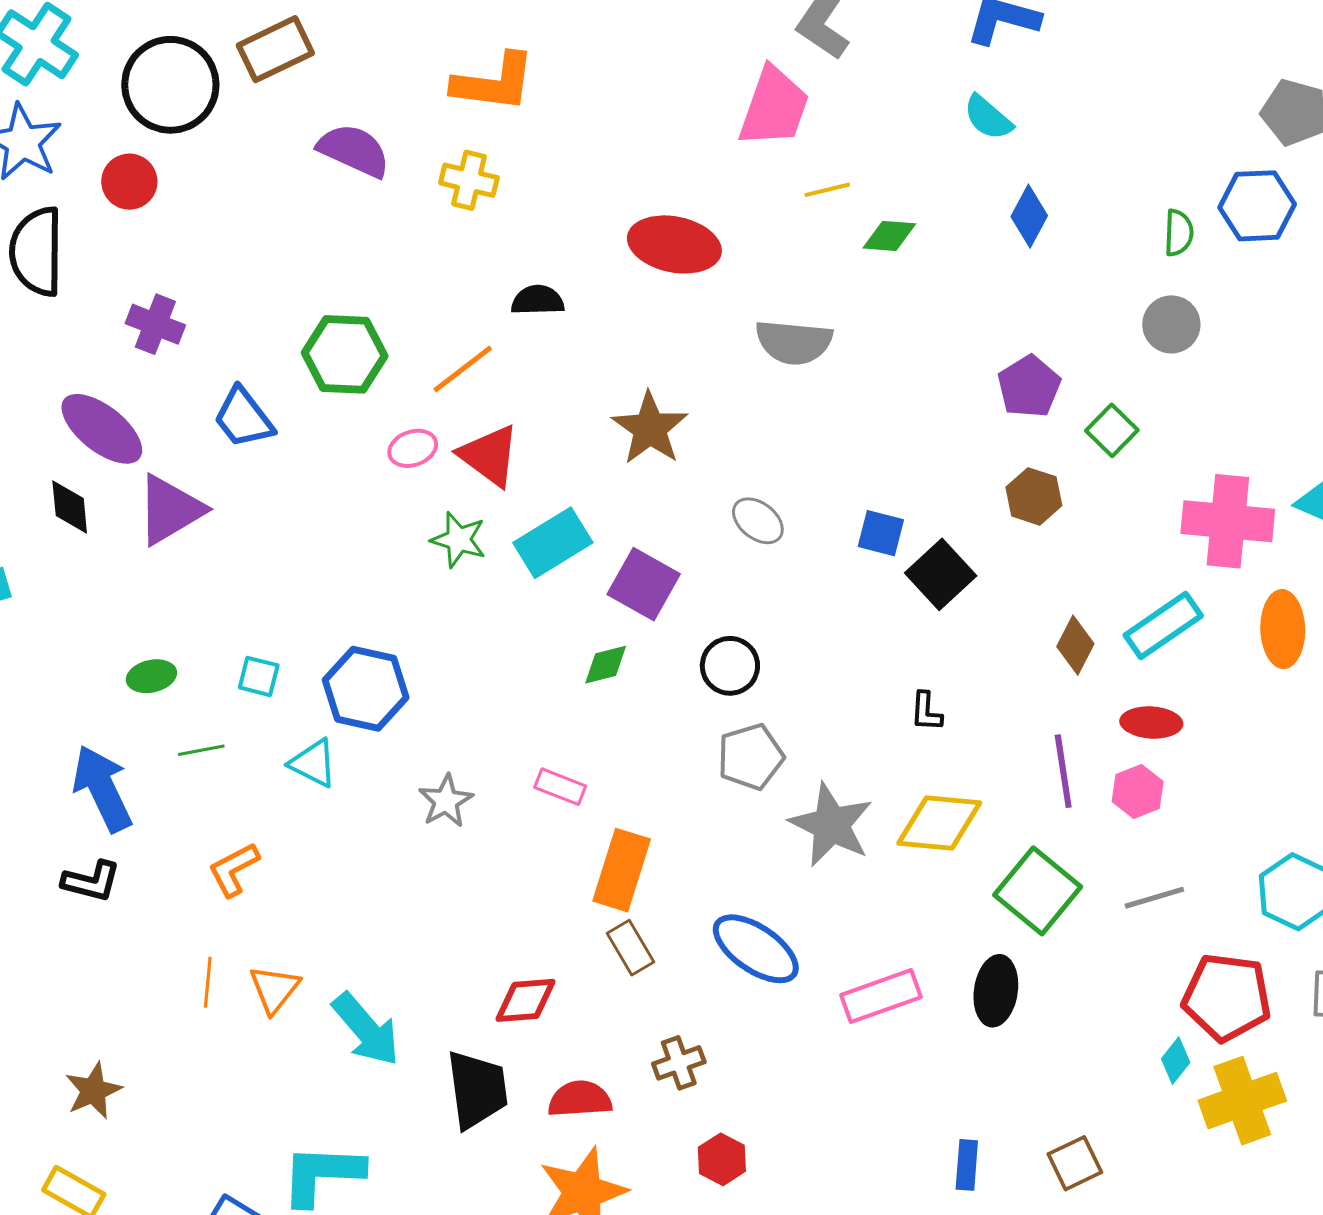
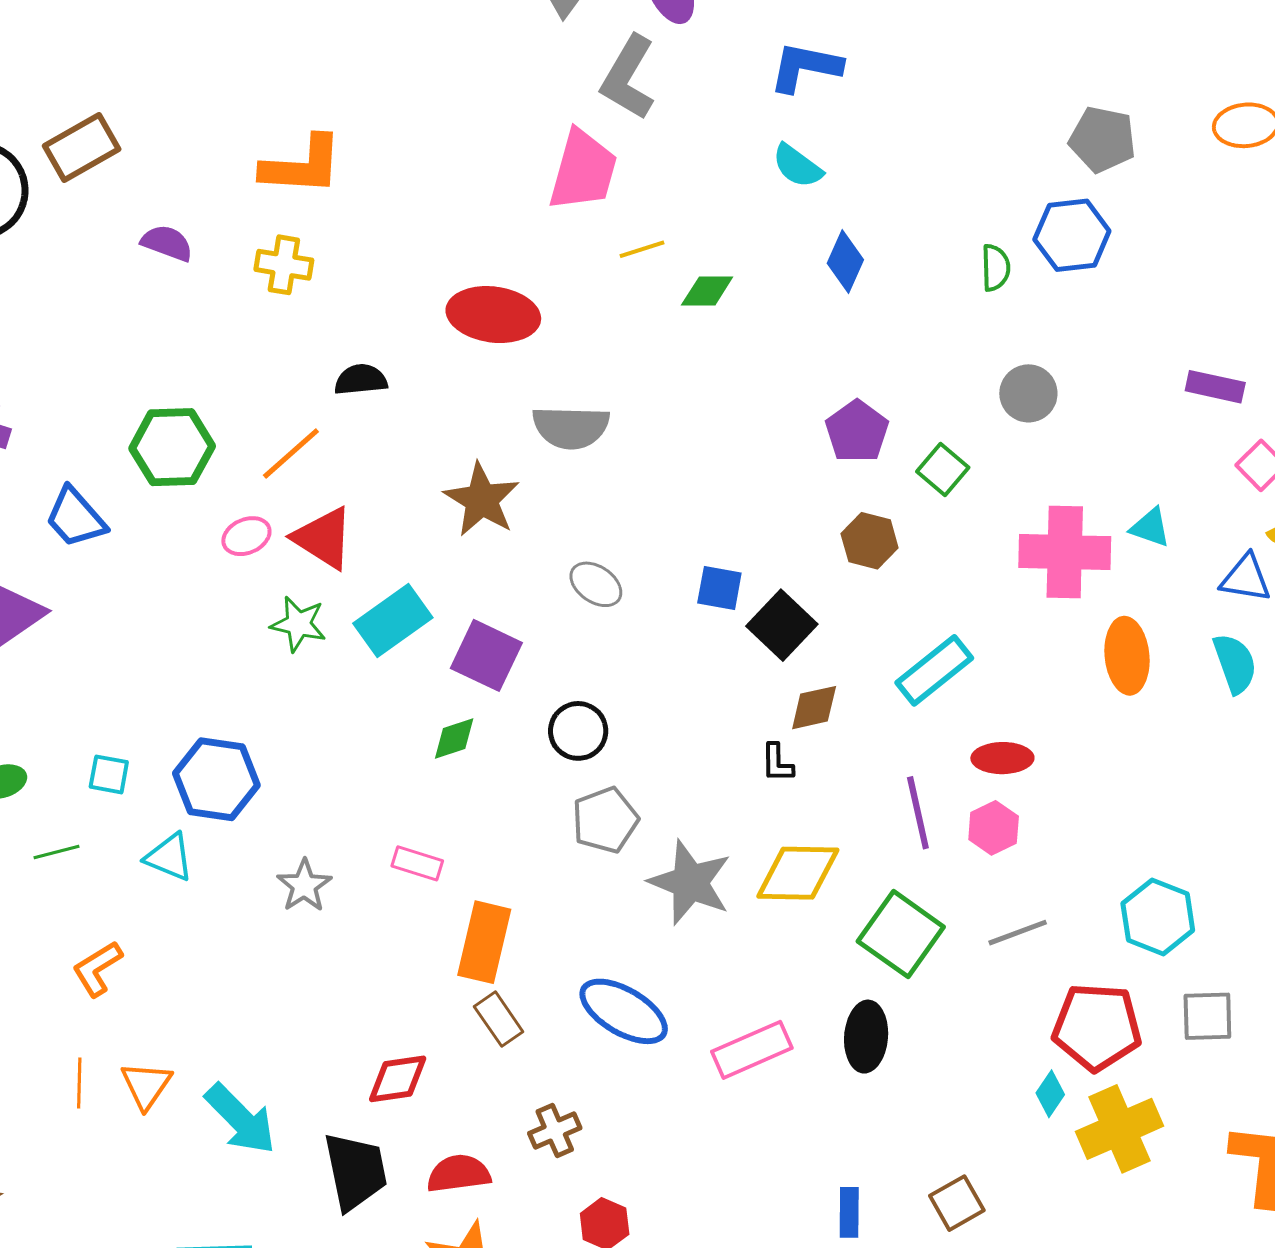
purple semicircle: (354, 150) -> (167, 243), size x0.7
gray circle: (1171, 324) -> (1028, 393), moved
gray semicircle: (794, 342) -> (571, 427), moved
cyan rectangle: (1163, 626) -> (934, 670), moved
brown diamond: (1075, 645) -> (814, 708), moved, turned 54

